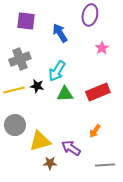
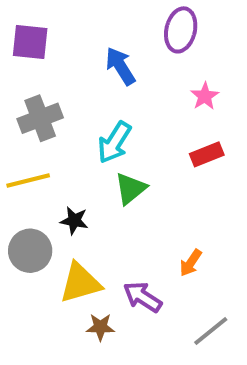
purple square: (26, 21) -> (30, 42), moved
black star: (37, 86) -> (74, 221), moved
red rectangle: (98, 92) -> (207, 154), moved, size x0.7
green triangle: (65, 94) -> (130, 189), turned -36
gray line: (105, 165) -> (211, 331), turned -36

